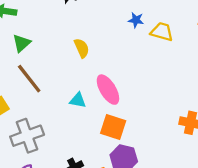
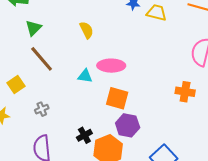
pink ellipse: (108, 90) -> (111, 66), turned -56
gray cross: (27, 136) -> (42, 109), size x0.5

